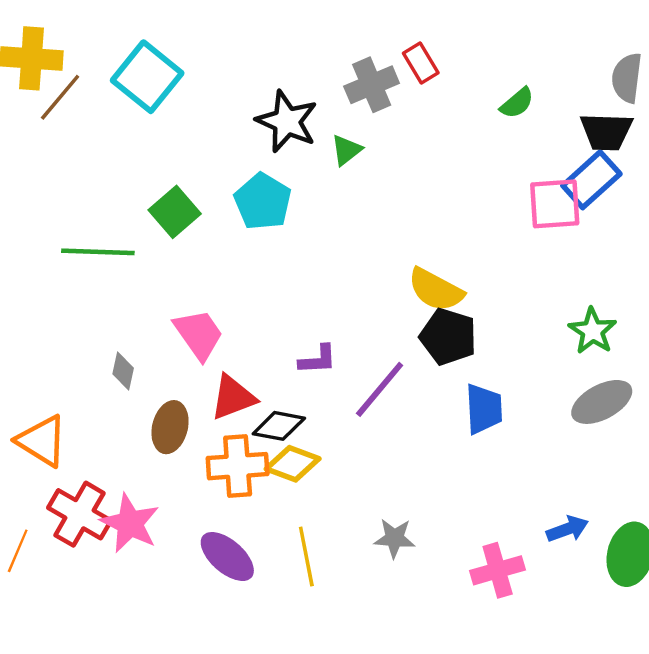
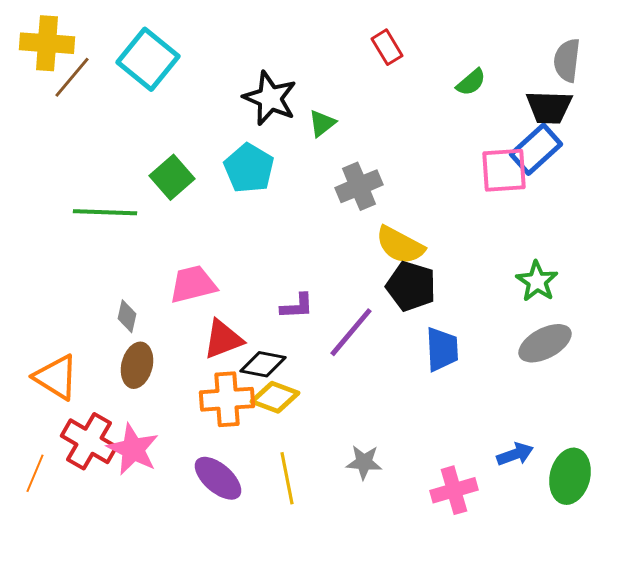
gray cross: (372, 85) -> (359, 186), moved
pink trapezoid: (199, 334) -> (193, 284), turned -69
brown ellipse: (170, 427) -> (137, 365), moved

